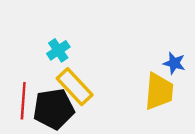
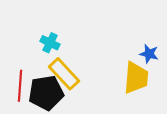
cyan cross: (58, 50) -> (50, 43), turned -30

